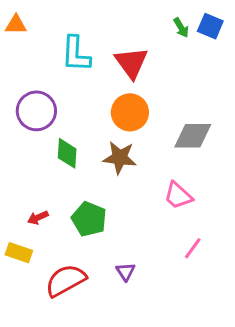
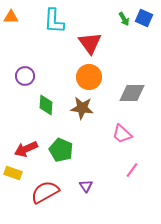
cyan L-shape: (76, 54) -> (54, 21), moved
purple circle: (36, 111) -> (25, 76), size x0.7
red arrow: (38, 218) -> (26, 149), size x1.6

